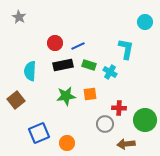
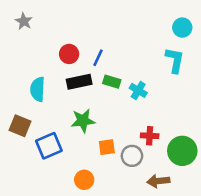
blue line: (78, 46) -> (98, 58), turned -40
cyan L-shape: (126, 49) -> (175, 60), moved
orange square: (90, 94) -> (107, 147), moved
brown square: (16, 100) -> (20, 126), turned -30
blue square: (39, 133) -> (49, 146), moved

